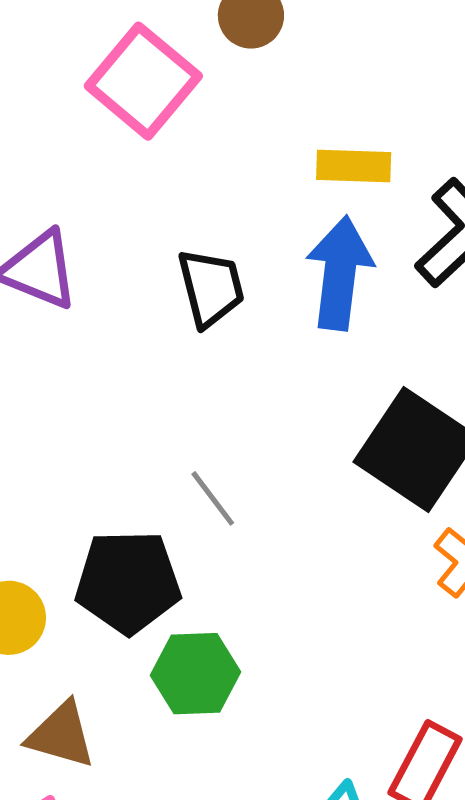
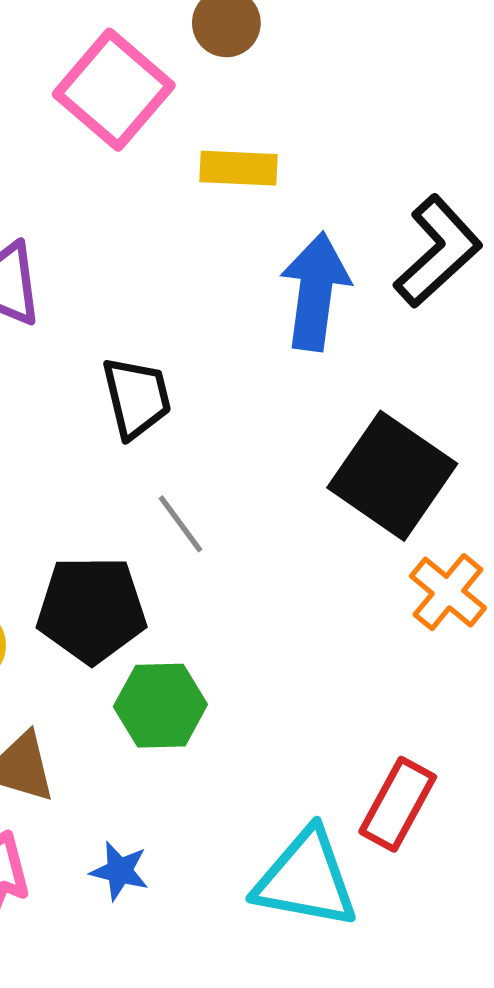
yellow rectangle: (354, 166) -> (238, 168), moved
black trapezoid: (211, 288) -> (137, 398), moved

